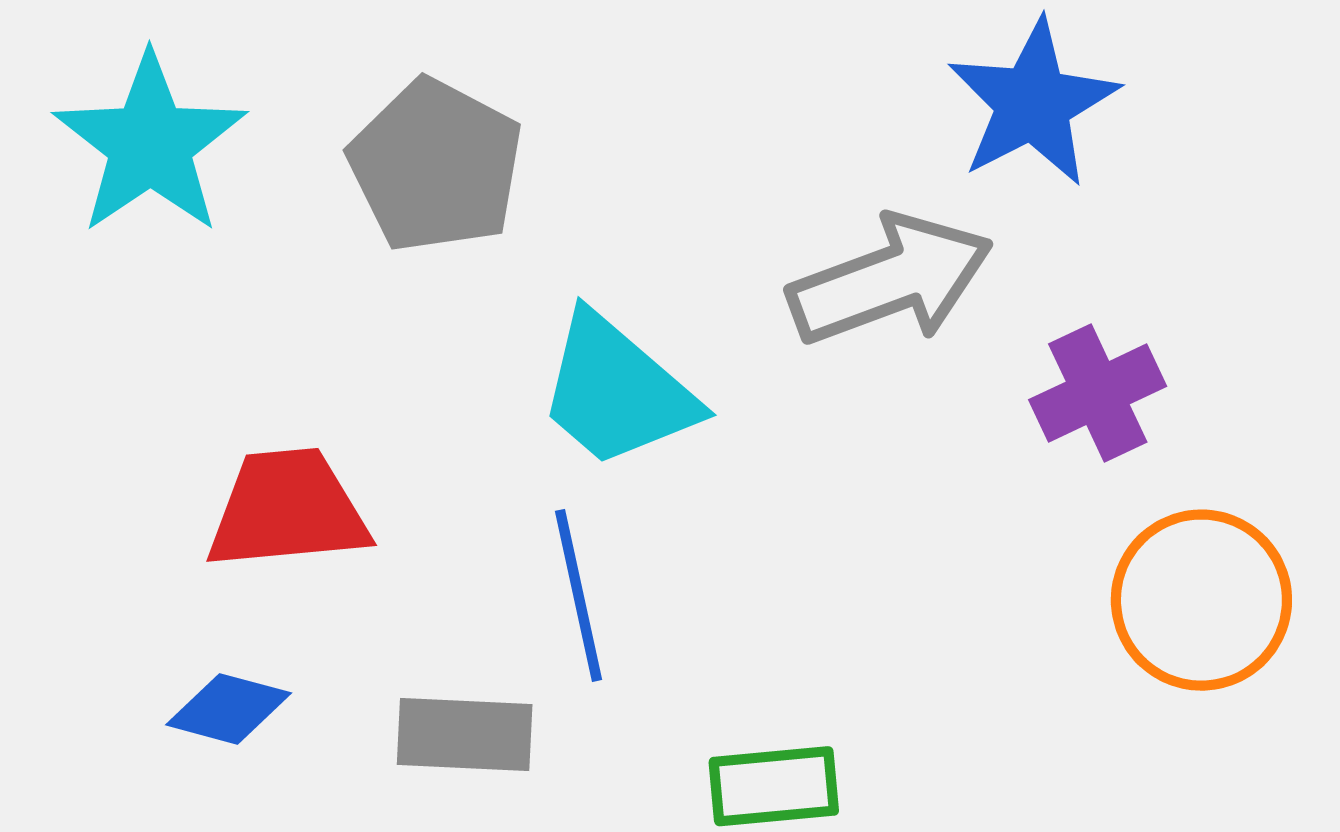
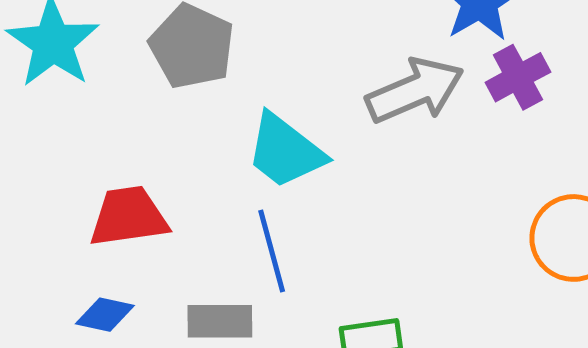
purple cross: (1098, 393) -> (518, 77), moved

